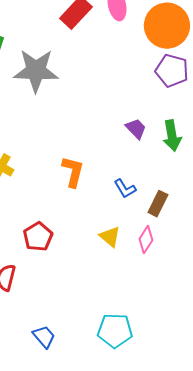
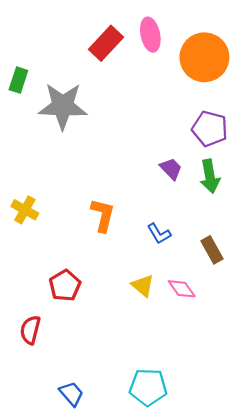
purple pentagon: (172, 71) -> (210, 129), moved
brown rectangle: (158, 204) -> (212, 250), moved, turned -55
pink diamond: (146, 240) -> (182, 289), turned -68

